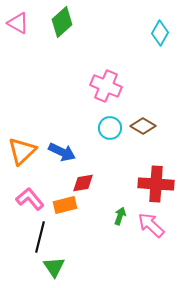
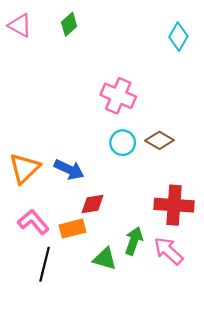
green diamond: (62, 22) -> (69, 24), size x0.7
green arrow: (120, 216) -> (134, 241), size x1.4
green triangle: (54, 267) -> (105, 259), moved, turned -40

